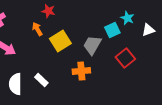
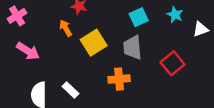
cyan square: (112, 30) -> (139, 17), moved
gray trapezoid: (92, 45) -> (132, 47), turned -35

